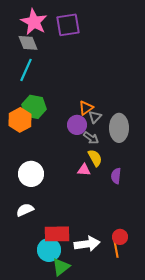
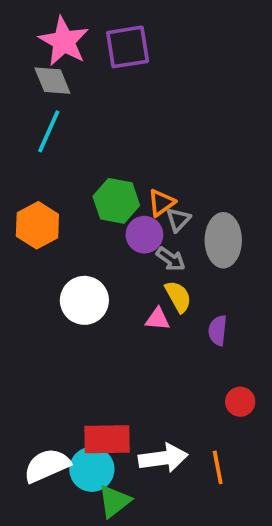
green hexagon: (34, 107) -> (116, 201), moved
white circle: (31, 174) -> (84, 300), moved
white semicircle: (25, 210) -> (47, 466), moved, size x1.4
red circle: (120, 237) -> (240, 402), moved

